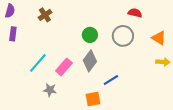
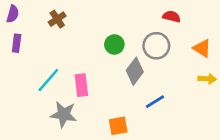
gray diamond: (90, 61) -> (135, 71), moved
pink rectangle: (64, 67) -> (81, 85), turned -48
blue line: (111, 80) -> (155, 102), moved
gray star: (50, 90) -> (64, 114), size x1.5

